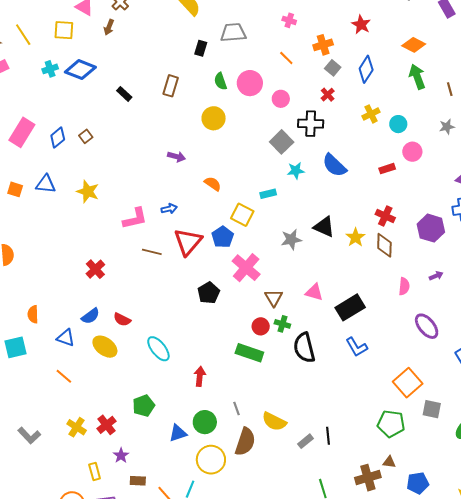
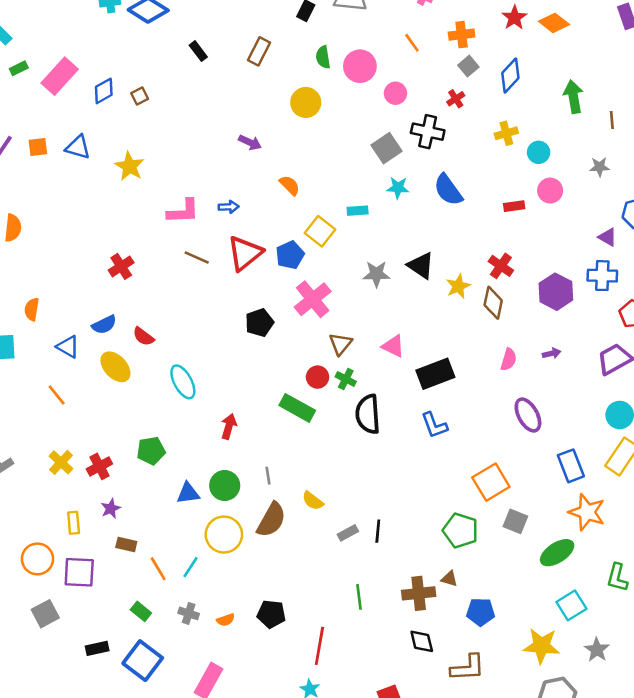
orange diamond: (414, 45) -> (554, 23), moved
orange square: (15, 189) -> (38, 147), turned -35
yellow semicircle: (274, 421) -> (313, 501), size x0.7

